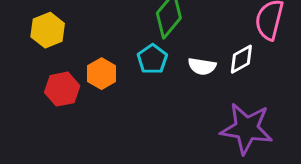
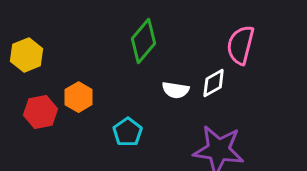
cyan pentagon: (152, 59) -> (128, 132), moved

